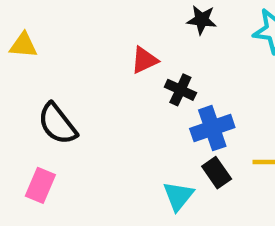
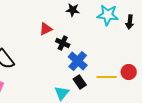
blue cross: (212, 128) -> (78, 61), turned -30

